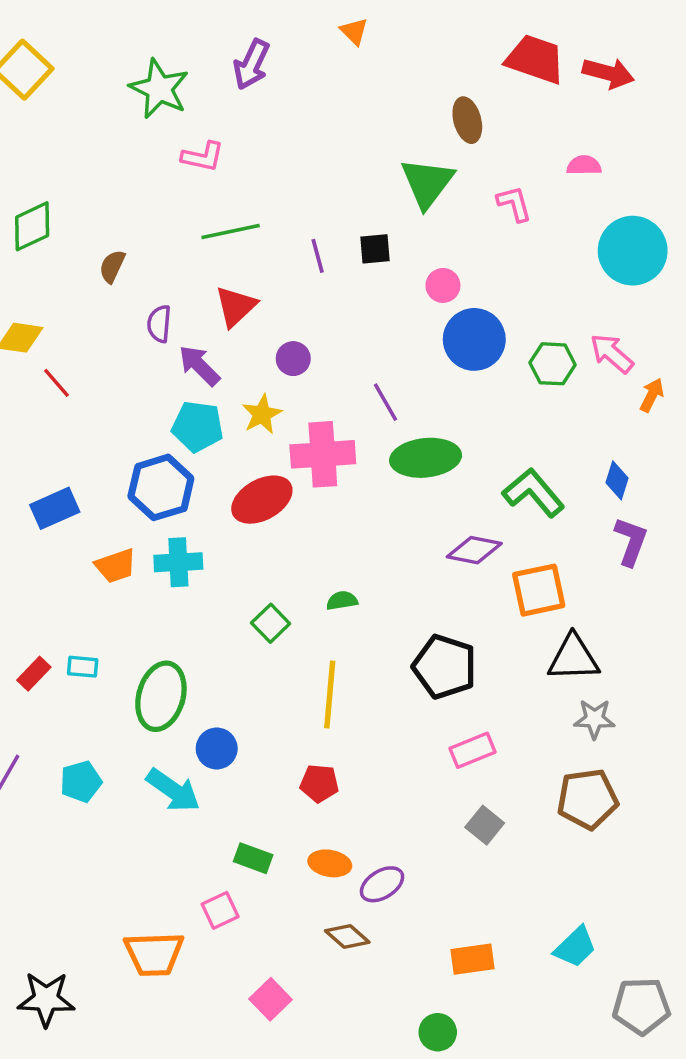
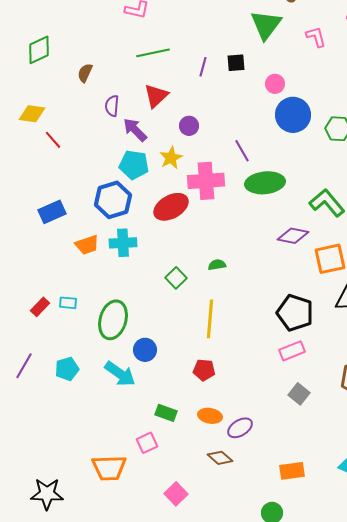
purple line: (318, 256) -> (203, 67), turned 30
black pentagon: (445, 667) -> (295, 313), moved

